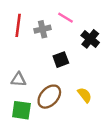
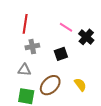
pink line: (66, 18) -> (66, 27), moved
gray cross: (43, 29) -> (32, 47), moved

